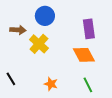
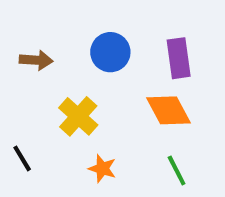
blue circle: (45, 16) -> (110, 52), moved
yellow cross: (39, 44) -> (78, 116), moved

